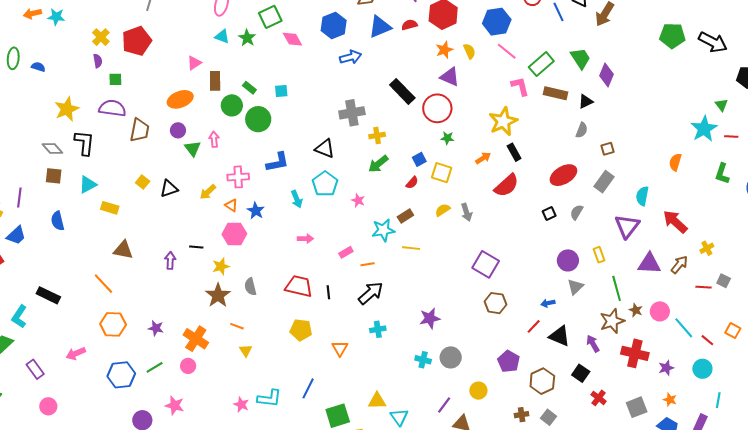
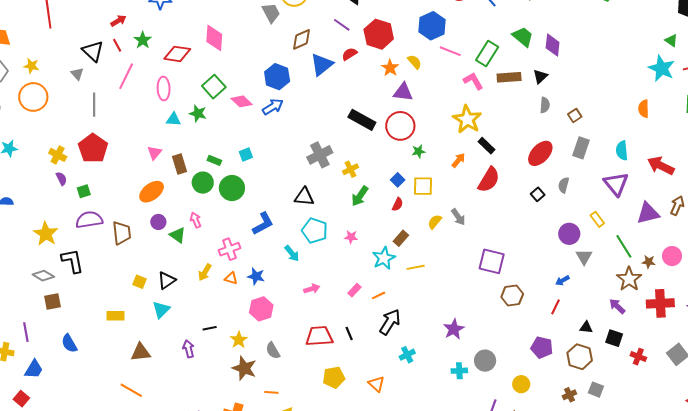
blue arrow: (350, 57) -> (273, 107), moved
cyan triangle: (88, 185) -> (161, 310), moved
pink hexagon: (234, 234) -> (261, 309), moved
black triangle: (560, 336) -> (586, 327), moved, size x0.6

